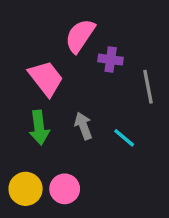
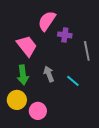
yellow circle: (26, 189) -> (17, 100), moved

